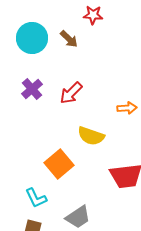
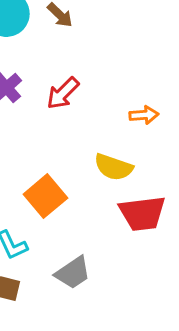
yellow semicircle: (91, 136) -> (113, 167), moved

